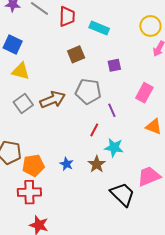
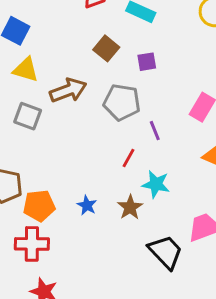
brown square: (76, 54) -> (106, 48), turned -30
purple square: (114, 65) -> (147, 62), moved
brown arrow: (53, 100) -> (68, 90), moved
gray square: (23, 103) -> (28, 116), turned -36

